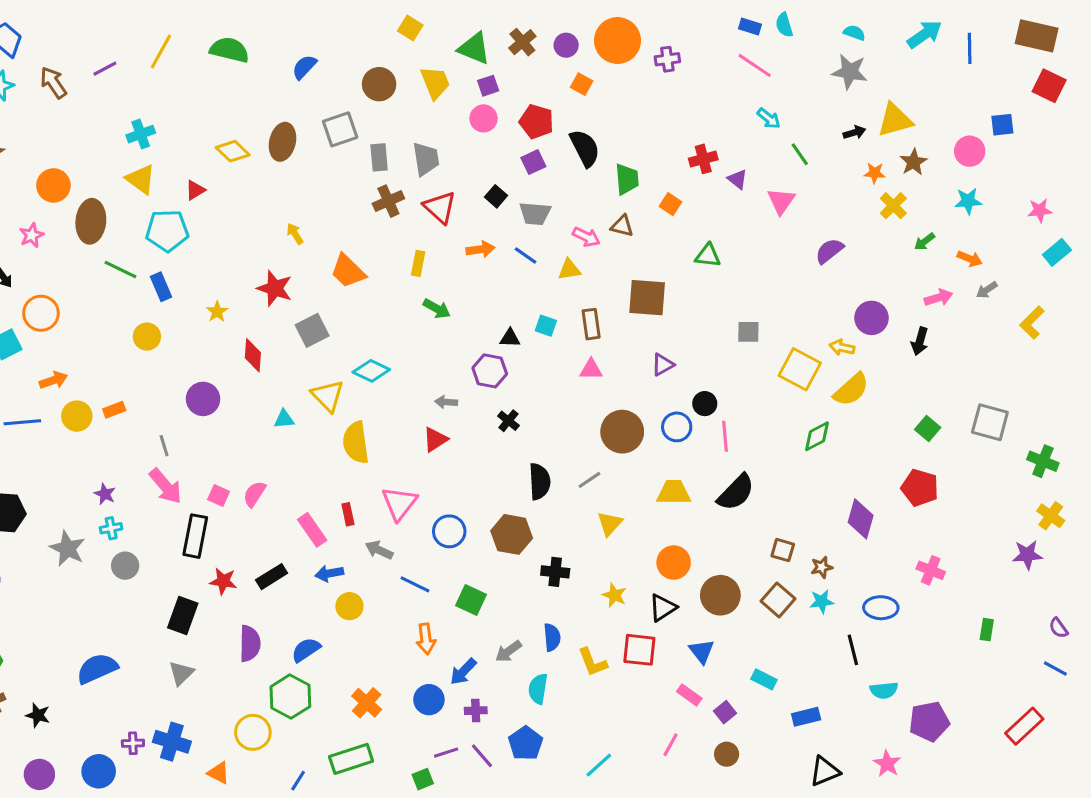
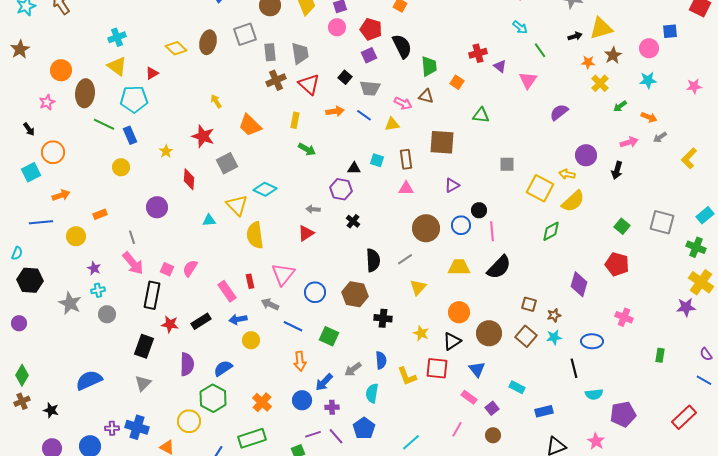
cyan rectangle: (1057, 252) -> (705, 215), moved
yellow circle: (77, 416) -> (76, 236), moved
yellow cross: (1051, 516) -> (701, 282), size x1.4

